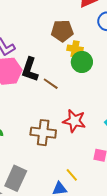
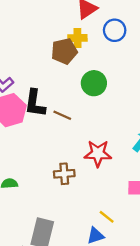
yellow cross: (75, 49) -> (78, 38), moved
brown cross: (43, 133) -> (64, 174), size x0.7

